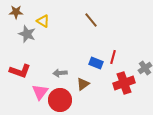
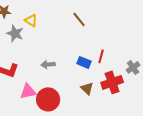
gray arrow: (60, 73) -> (48, 64), moved
brown triangle: (83, 84) -> (87, 88), moved, turned -40
pink triangle: (40, 92) -> (28, 91), turned 42

